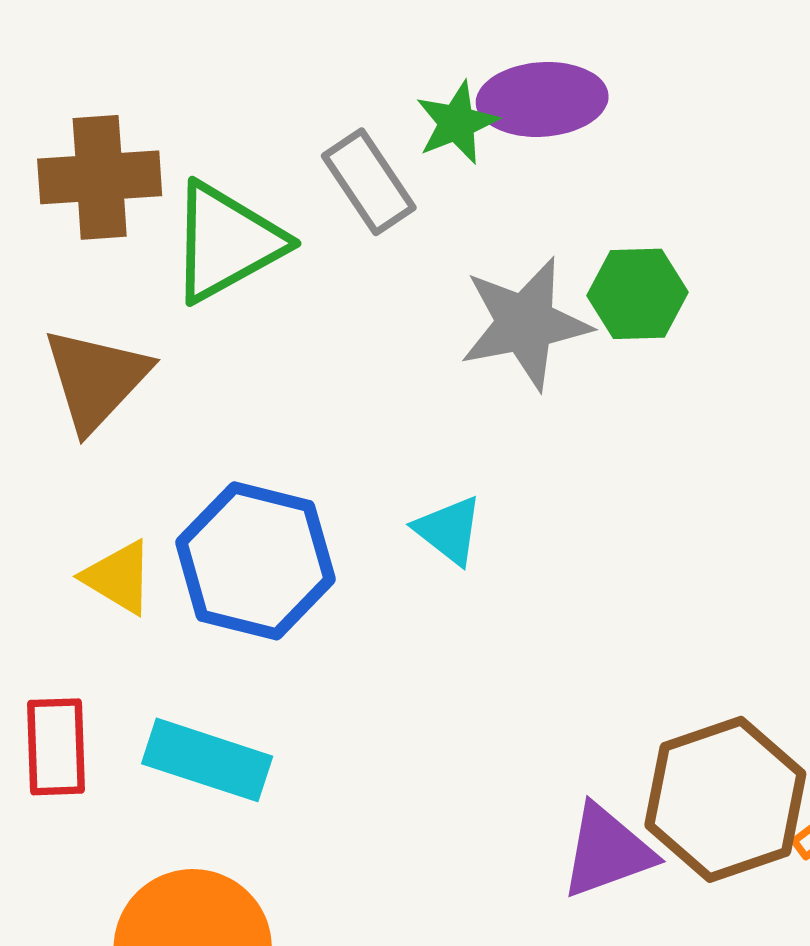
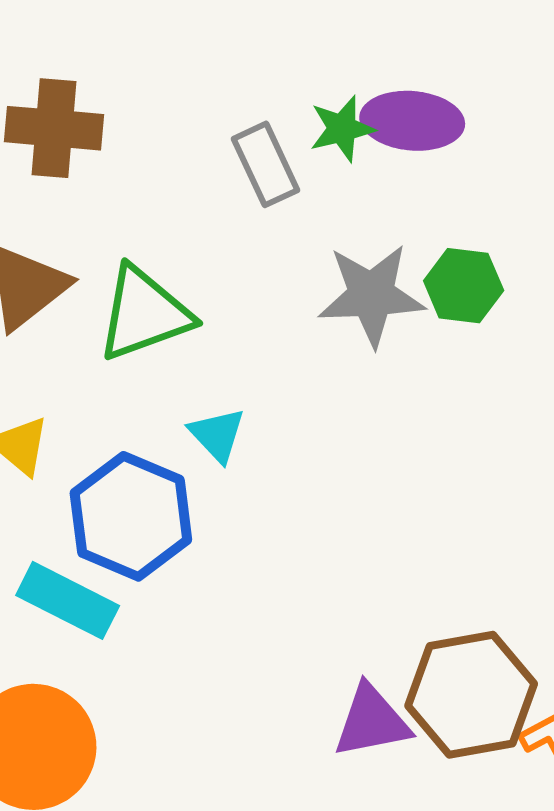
green triangle: (226, 242) -> (144, 314), moved
cyan triangle: (449, 530) -> (217, 435), moved
blue hexagon: (255, 561) -> (131, 516), moved

